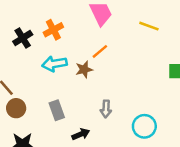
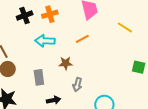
brown star: (84, 69) -> (66, 63), moved

